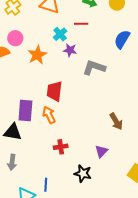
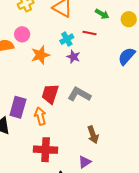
gray L-shape: (94, 68) -> (79, 94), moved
brown arrow: (116, 121) -> (93, 135), moved
red cross: (61, 147) -> (46, 150), size x1.6

